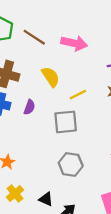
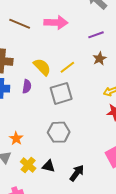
yellow semicircle: (51, 77) -> (42, 67), moved
gray hexagon: (71, 164) -> (59, 132), moved
black triangle: (46, 199) -> (48, 166), moved

